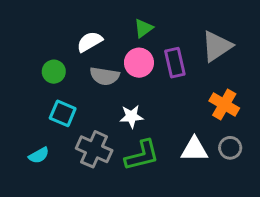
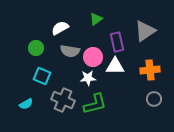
pink circle: (139, 63) -> (93, 57), moved
orange cross: (224, 104) -> (150, 70), turned -36
white triangle: (194, 149) -> (115, 66), moved

